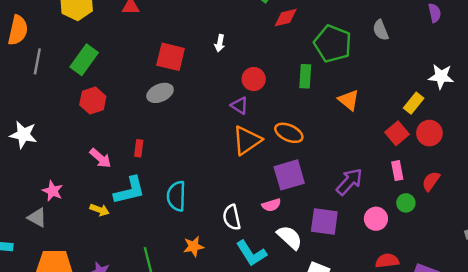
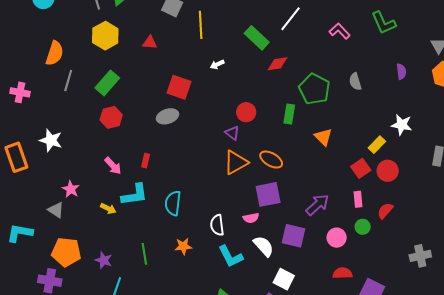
white arrow: (220, 43) -> (217, 64), moved, turned 48

